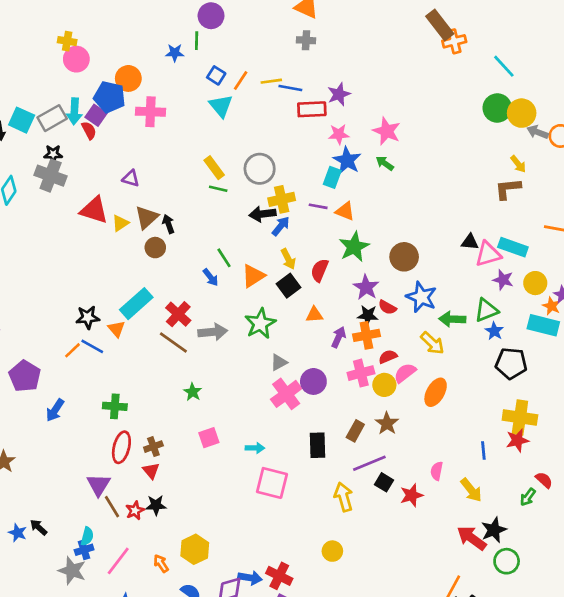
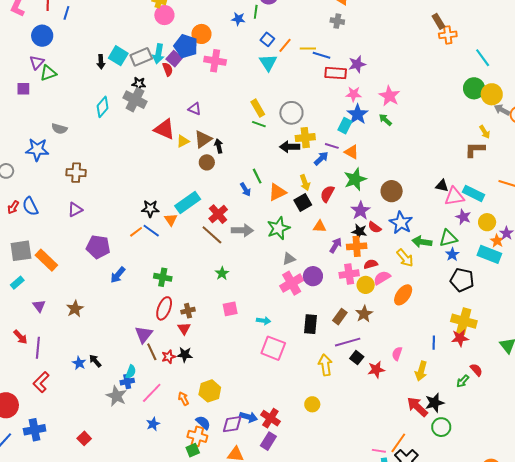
brown rectangle: (440, 25) -> (438, 21), size x0.7
blue arrow: (281, 226) -> (321, 158), moved
purple pentagon: (25, 376) -> (98, 247), turned -30
yellow arrow: (471, 490) -> (421, 371), turned 48

